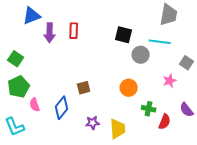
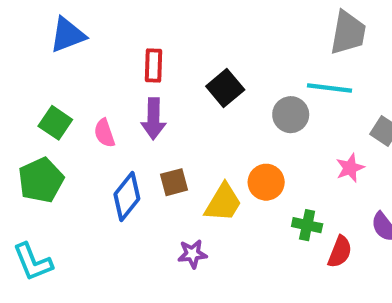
purple arrow: (50, 33) -> (154, 119), moved
black square: (124, 35) -> (225, 88), moved, turned 36
green square: (16, 59) -> (55, 123), moved
pink semicircle: (35, 105) -> (104, 133), moved
blue diamond: (62, 108) -> (127, 197), moved
yellow trapezoid: (118, 129) -> (223, 203), moved, turned 35

